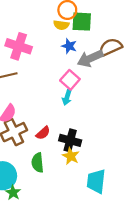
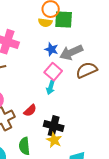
blue star: (69, 46) -> (51, 49), moved
brown semicircle: (110, 47) -> (87, 70), moved
red semicircle: (43, 133) -> (30, 110), moved

